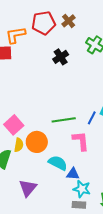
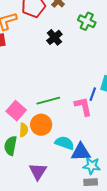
green line: (64, 120) -> (48, 101), moved
pink L-shape: (81, 141) -> (83, 106), moved
blue triangle: (73, 174) -> (81, 152), size x1.5

